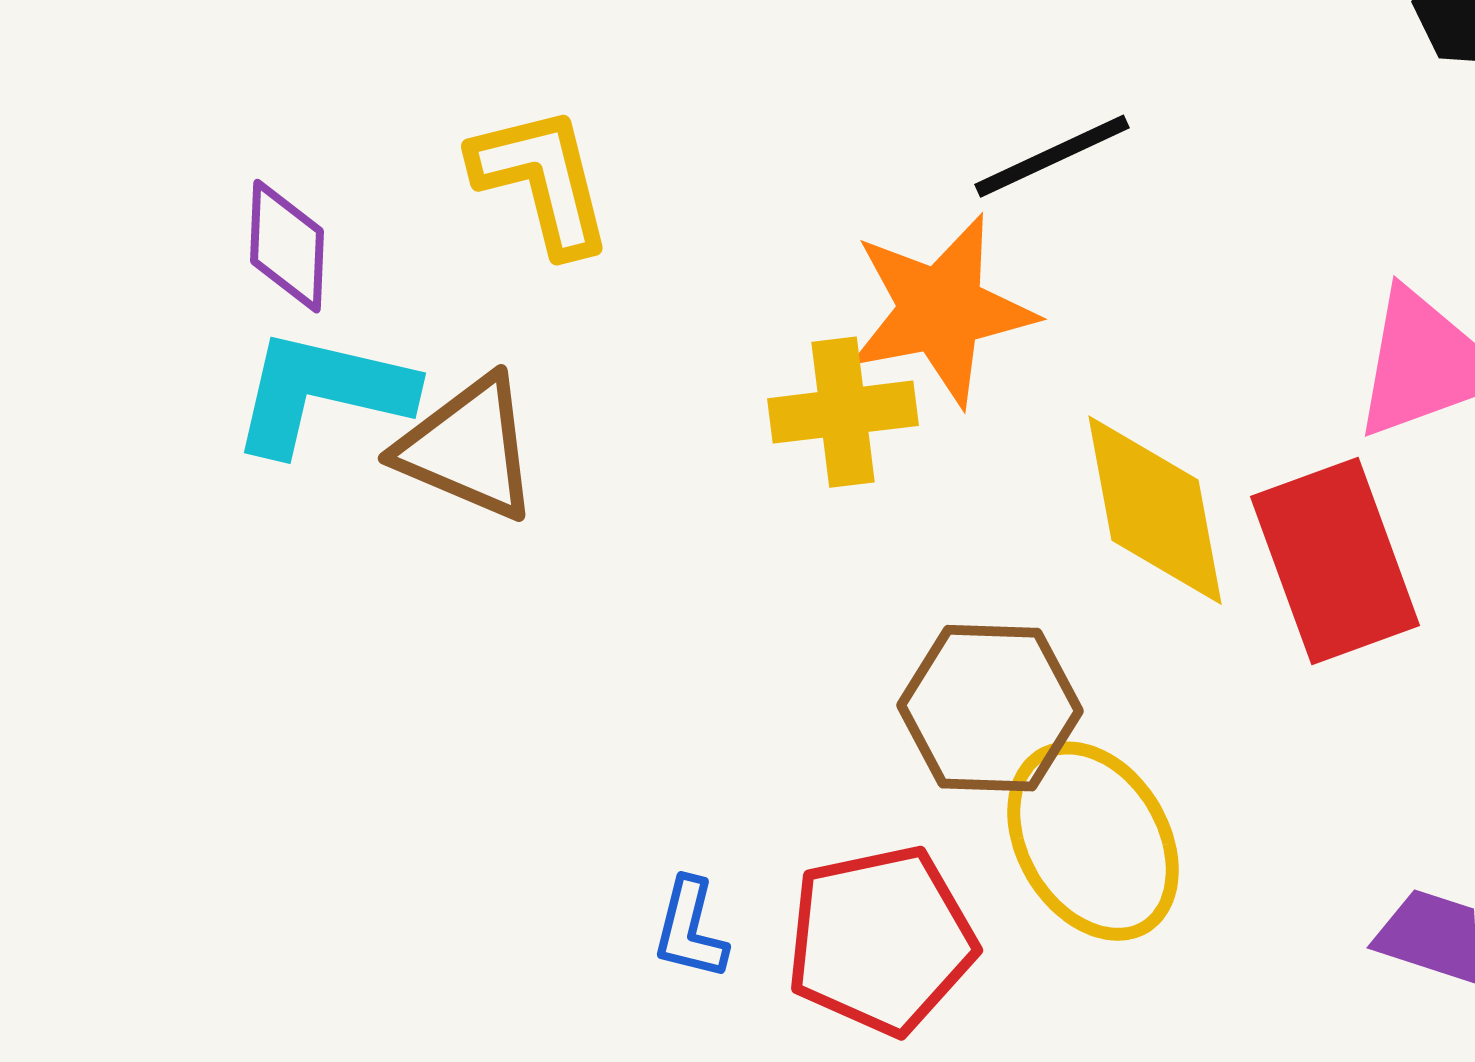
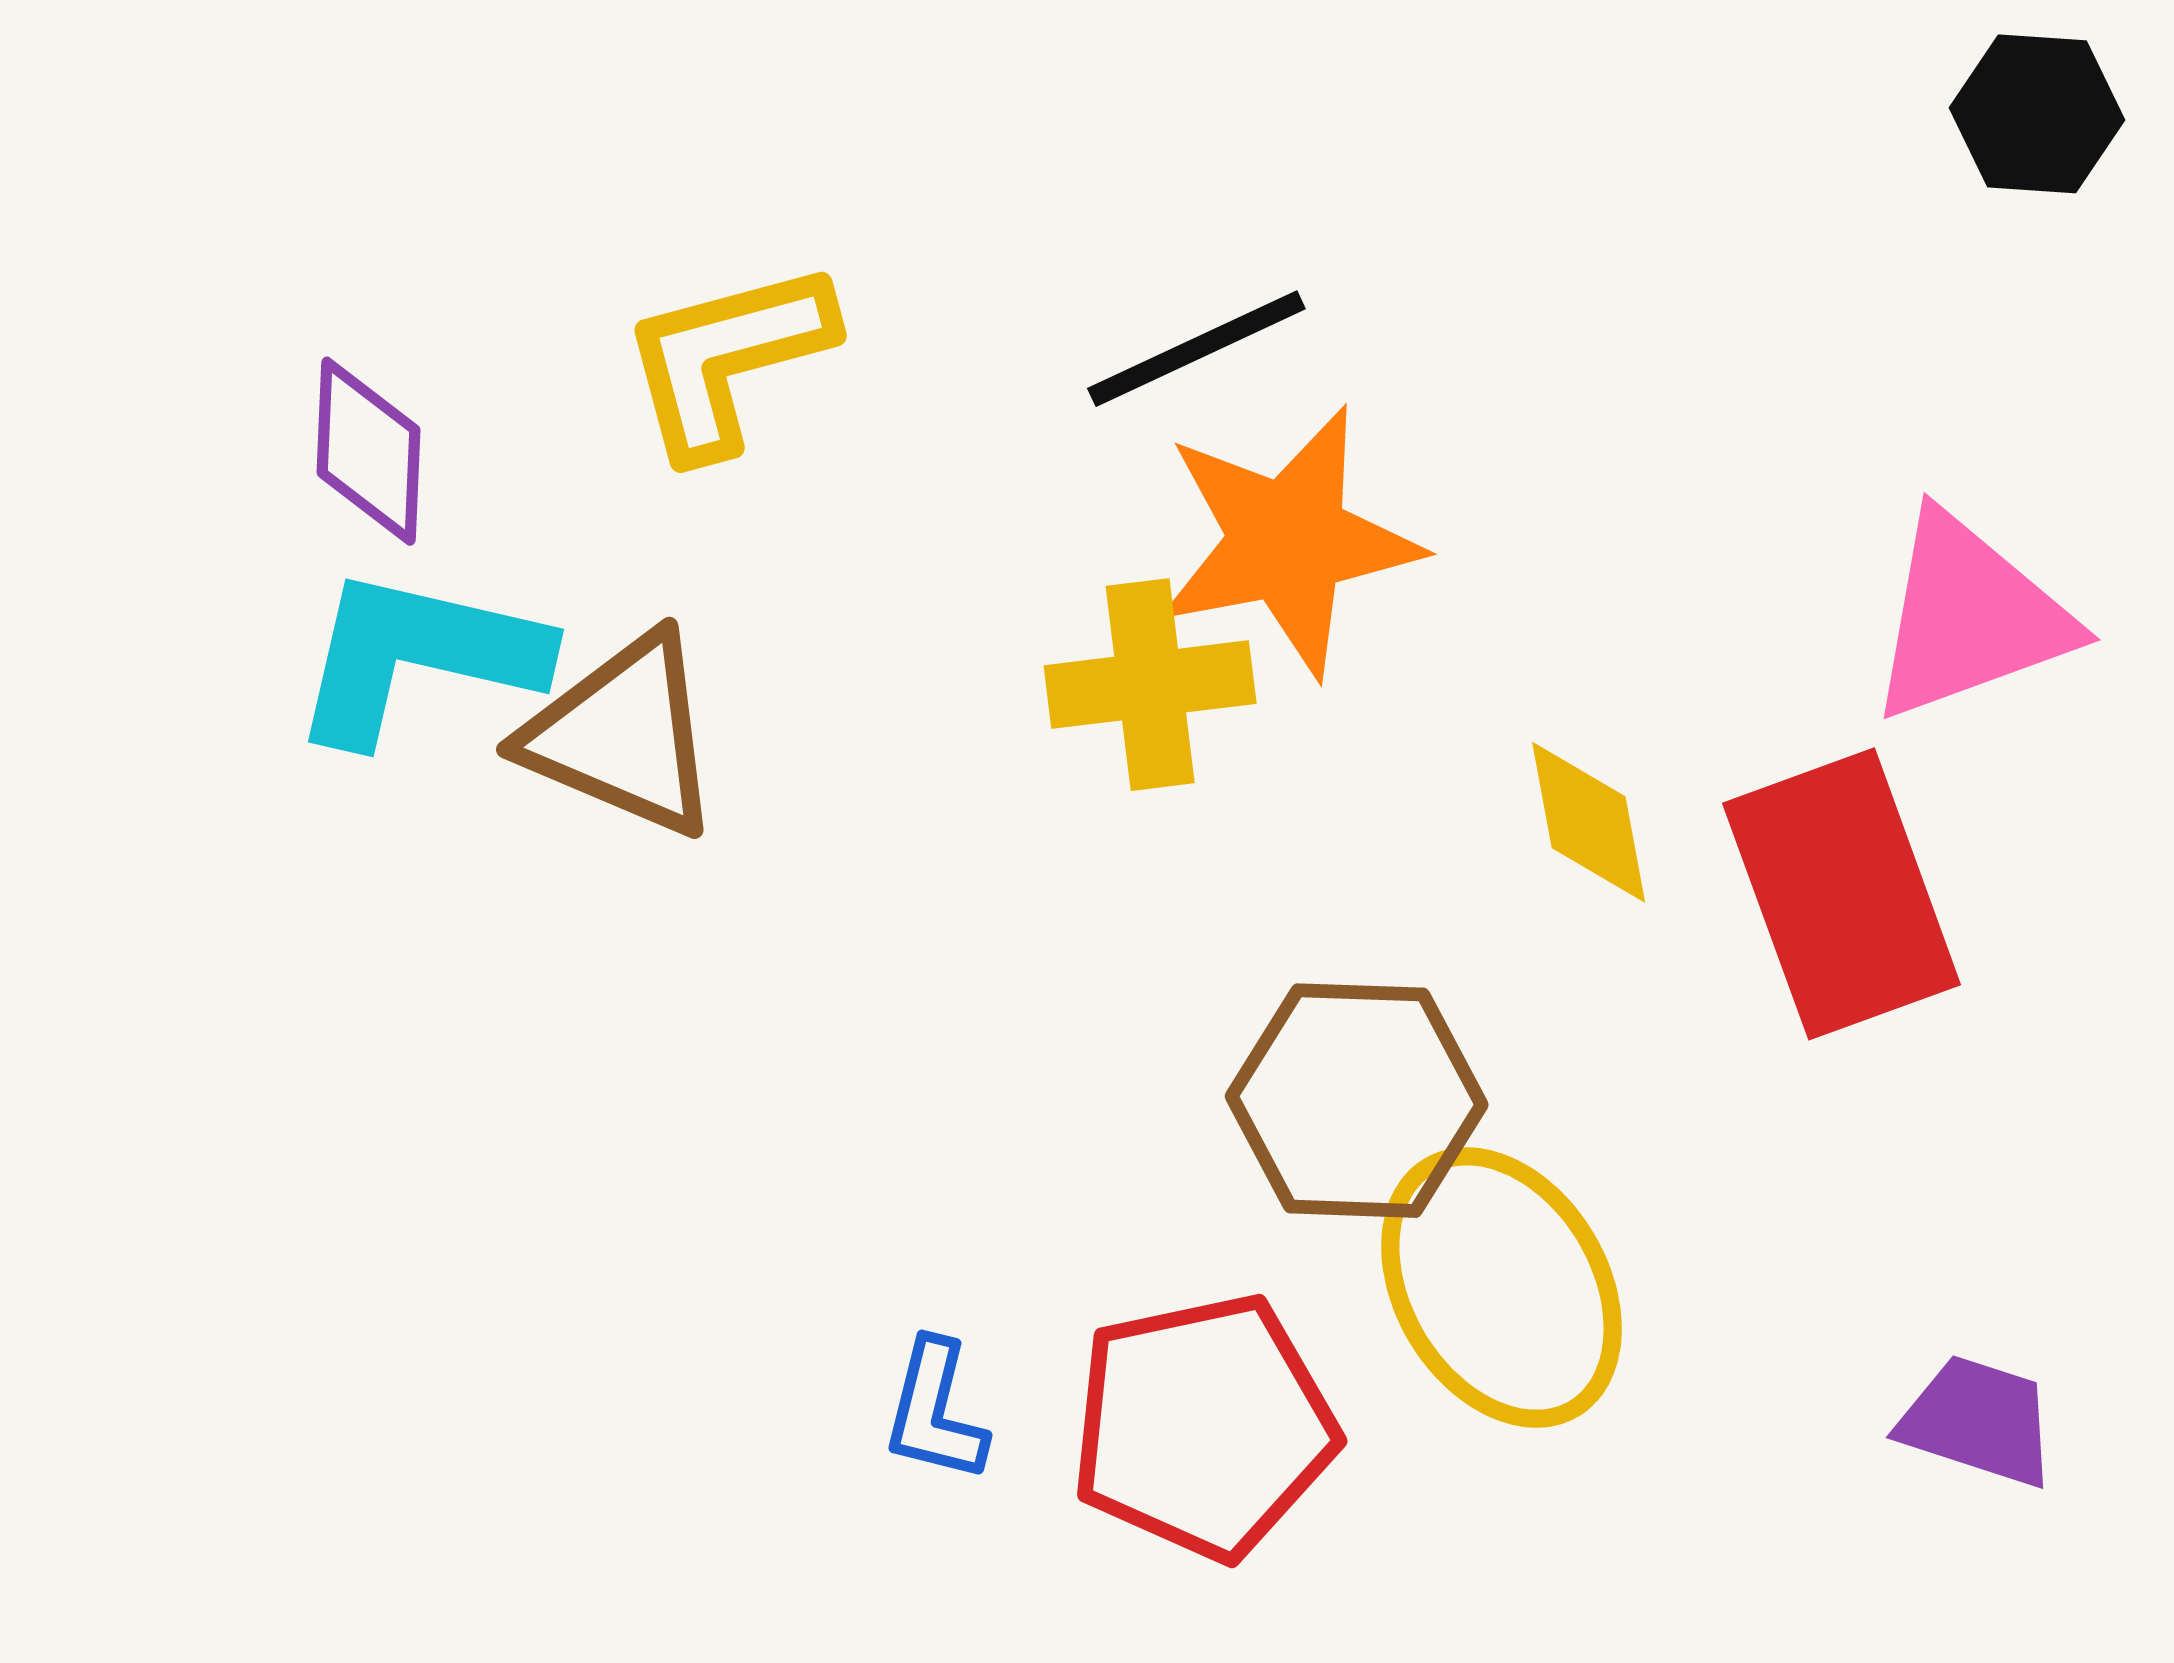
black line: (1052, 156) -> (1196, 349), moved
yellow L-shape: (542, 180) -> (727, 358), turned -91
yellow diamond: (1155, 510) -> (1589, 822), size x0.6

